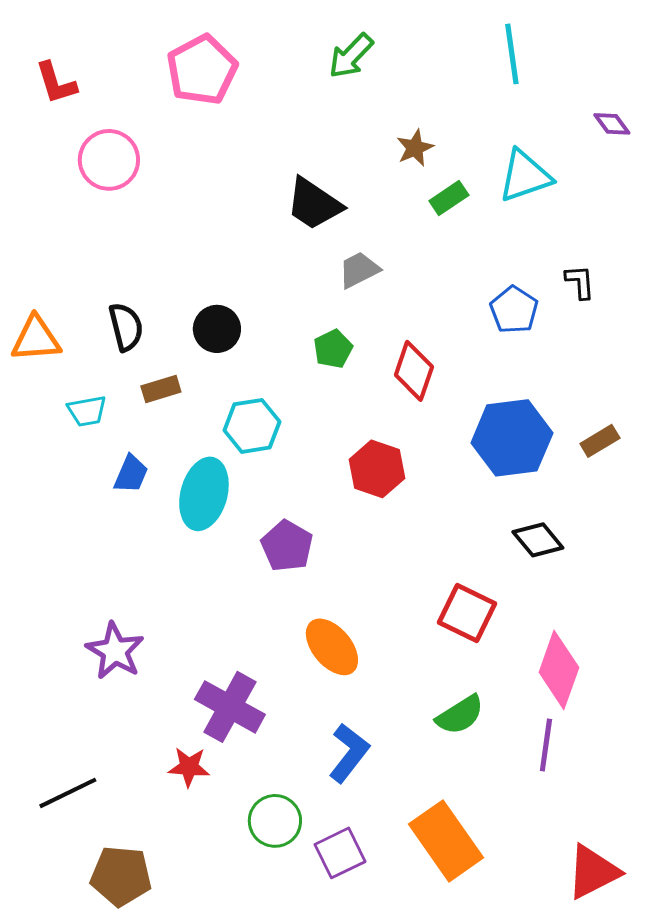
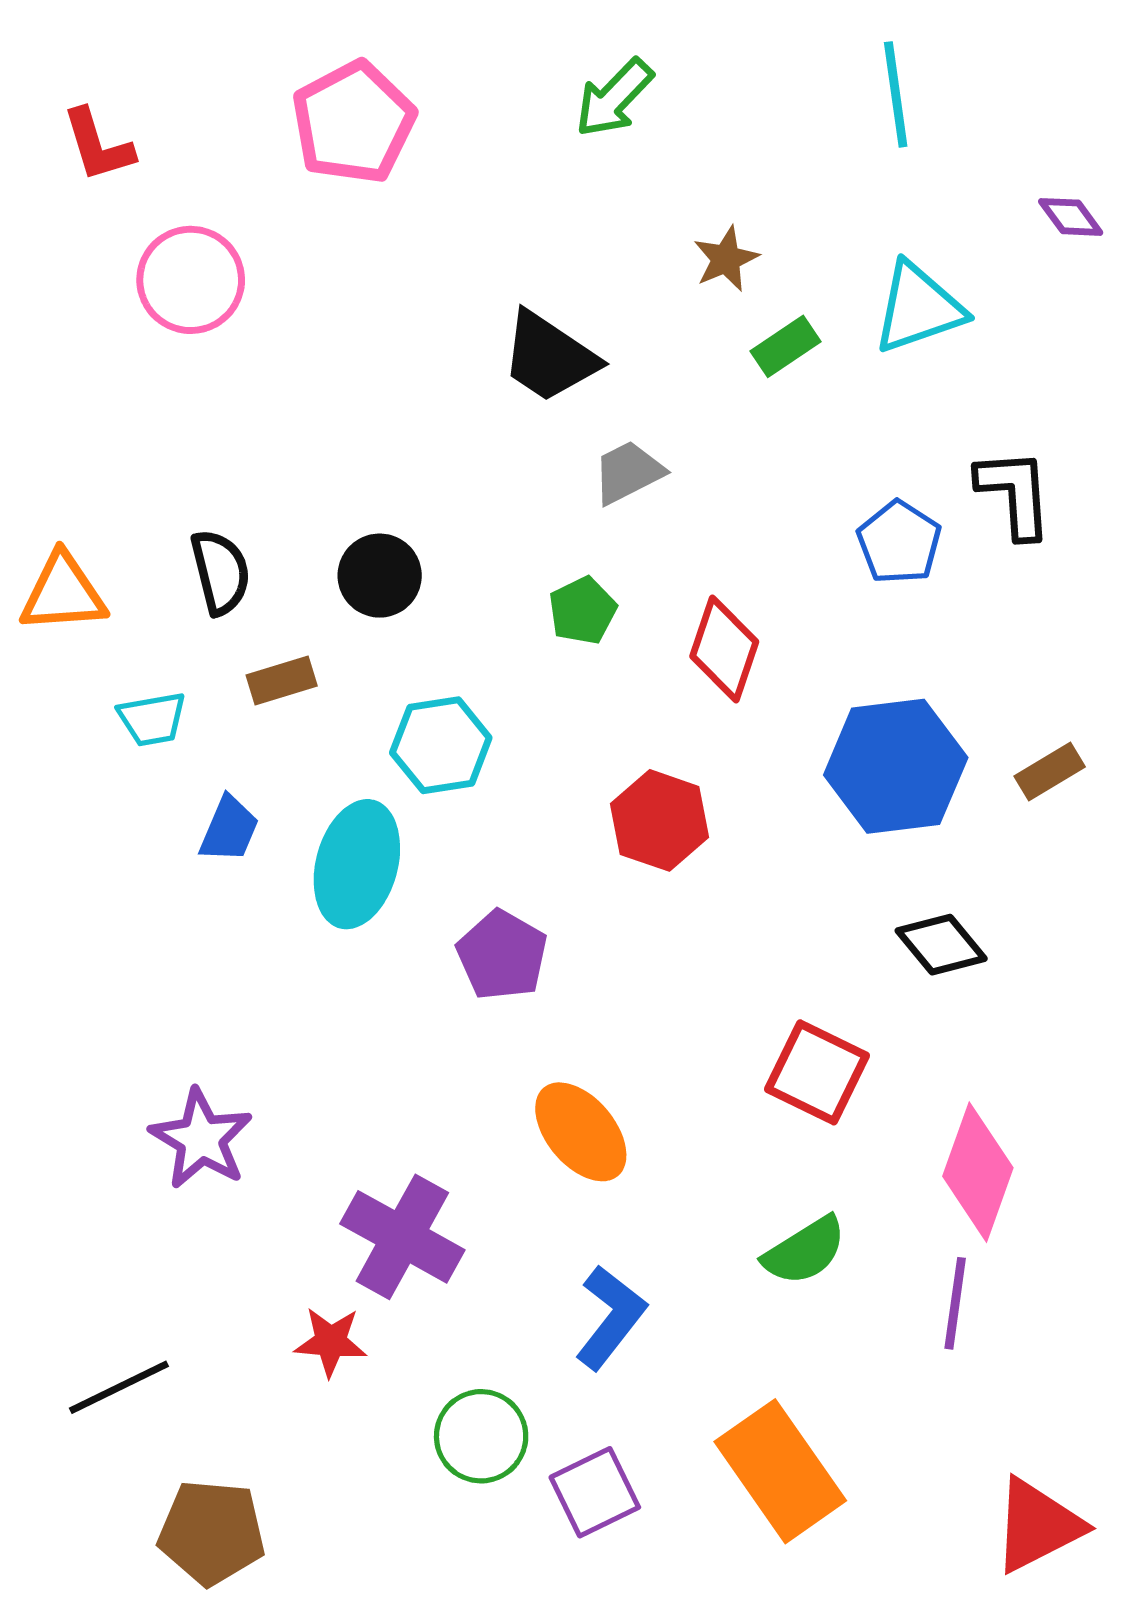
black L-shape: (580, 282) -> (1015, 493), size x1.5

